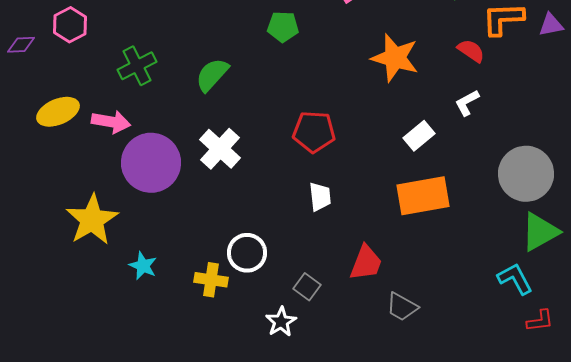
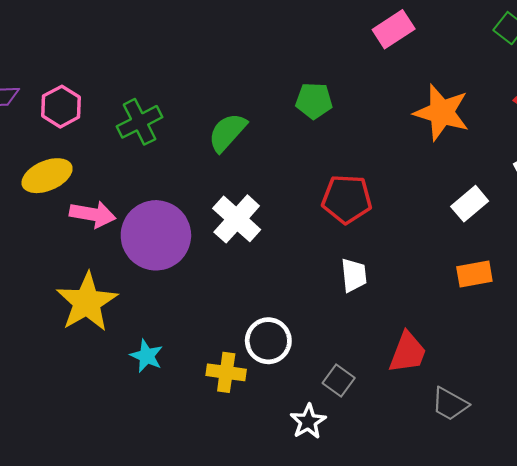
pink hexagon: (70, 25) -> (61, 107), moved
green pentagon: (283, 27) -> (314, 101), moved
pink arrow: (111, 122) -> (93, 214), moved
orange rectangle: (423, 196) -> (474, 274), size x0.6

